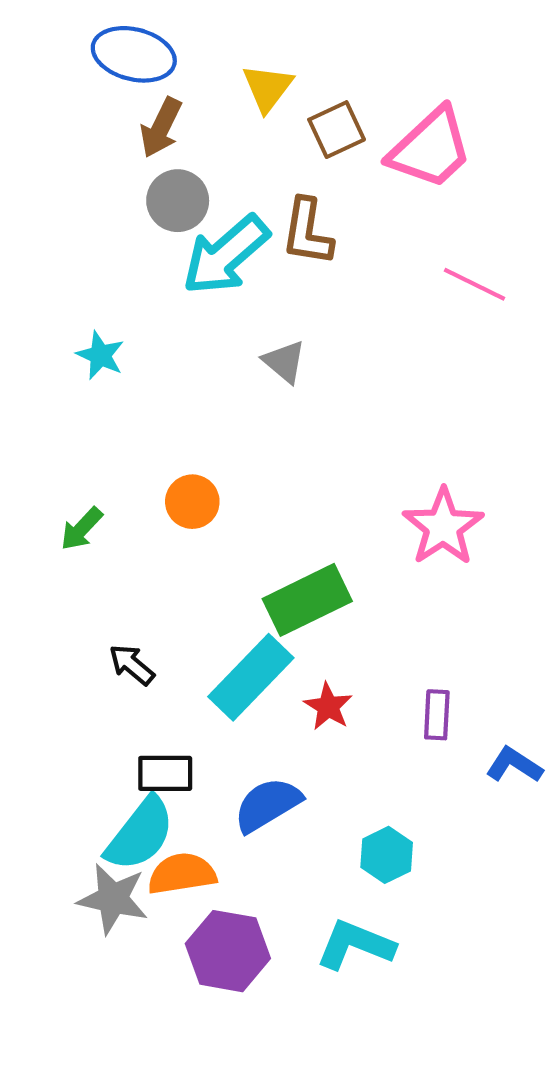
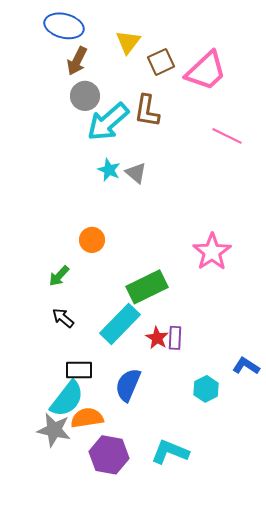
cyan star: (100, 355) -> (109, 170), moved
green arrow: (82, 529) -> (59, 276), moved
purple rectangle: (437, 715) -> (175, 338), moved
blue semicircle: (268, 805) -> (128, 385), turned -36
cyan hexagon: (387, 855) -> (206, 389), moved

